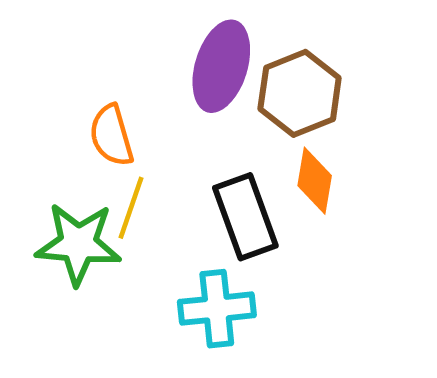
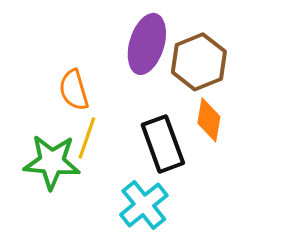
cyan cross: (217, 309) -> (144, 205), turned -33

